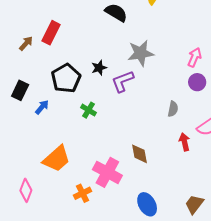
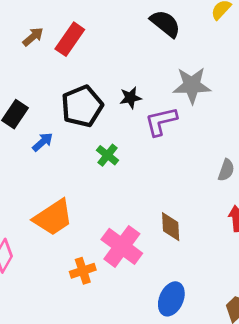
brown arrow: (26, 43) -> (33, 37), moved
blue ellipse: (147, 204) -> (171, 299), turned 45

